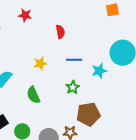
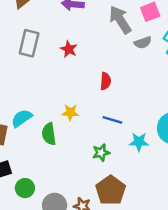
green semicircle: (33, 95) -> (49, 134), moved
brown pentagon: (88, 114) -> (111, 190), turned 30

